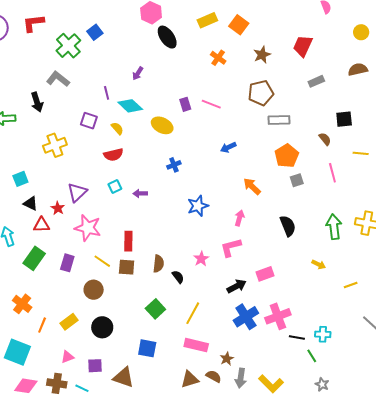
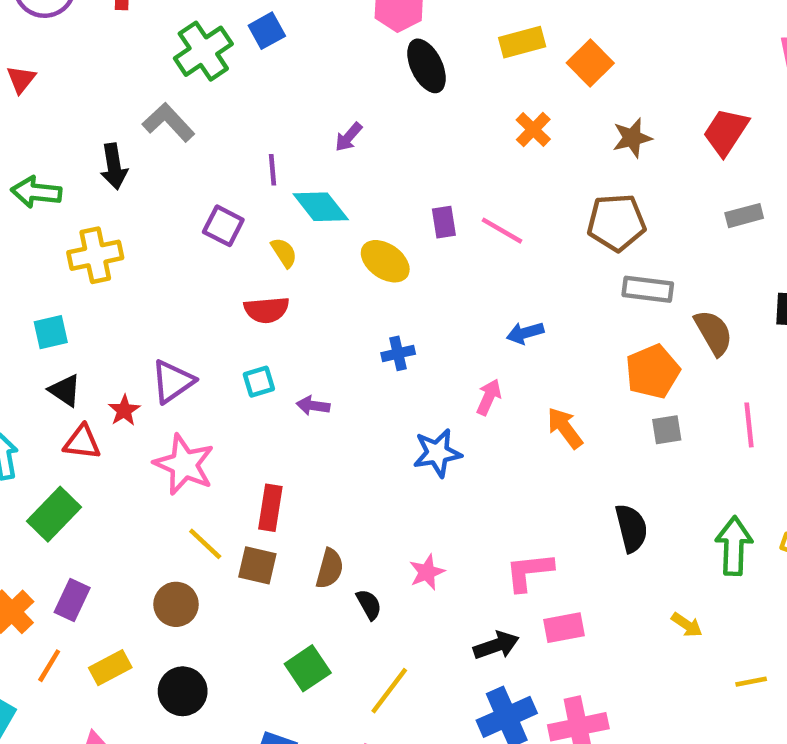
brown semicircle: (325, 139) -> (714, 333), moved, size x1.5
yellow cross: (55, 145) -> (95, 255), moved
pink arrow: (239, 218) -> (489, 397), moved
pink L-shape: (231, 247) -> (529, 572), moved
purple rectangle: (67, 263) -> (72, 600), moved

